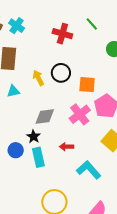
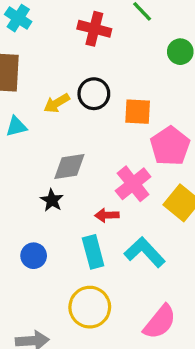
yellow arrow: (38, 78) -> (57, 103), turned -91
pink cross: (80, 114) -> (133, 184), moved
blue circle: (16, 150) -> (34, 256), moved
cyan rectangle: (38, 157) -> (93, 252), moved

